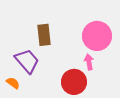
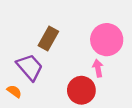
brown rectangle: (44, 35) -> (48, 39), turned 35

